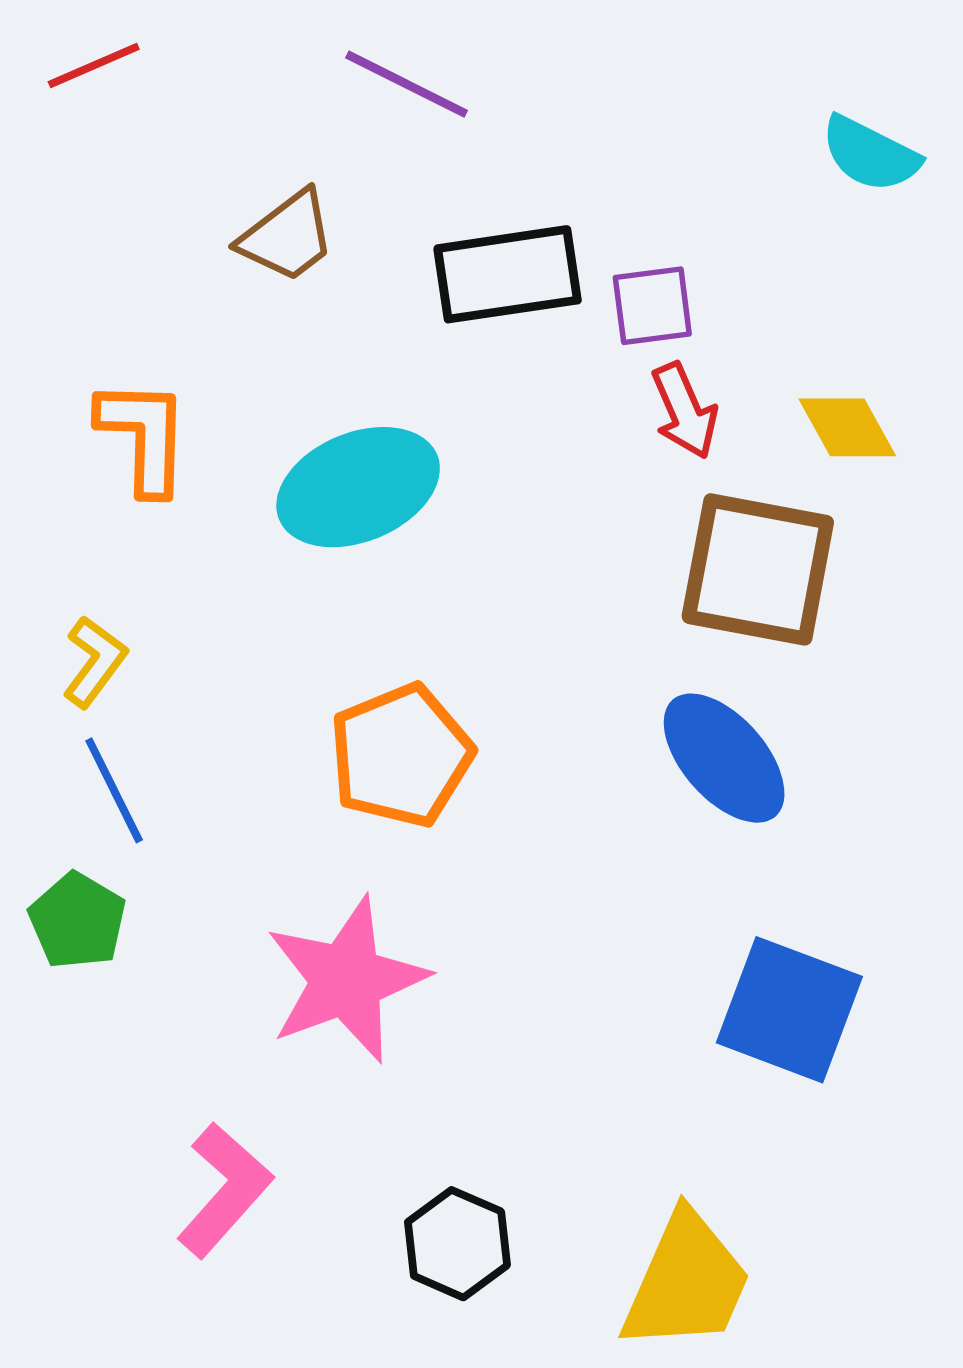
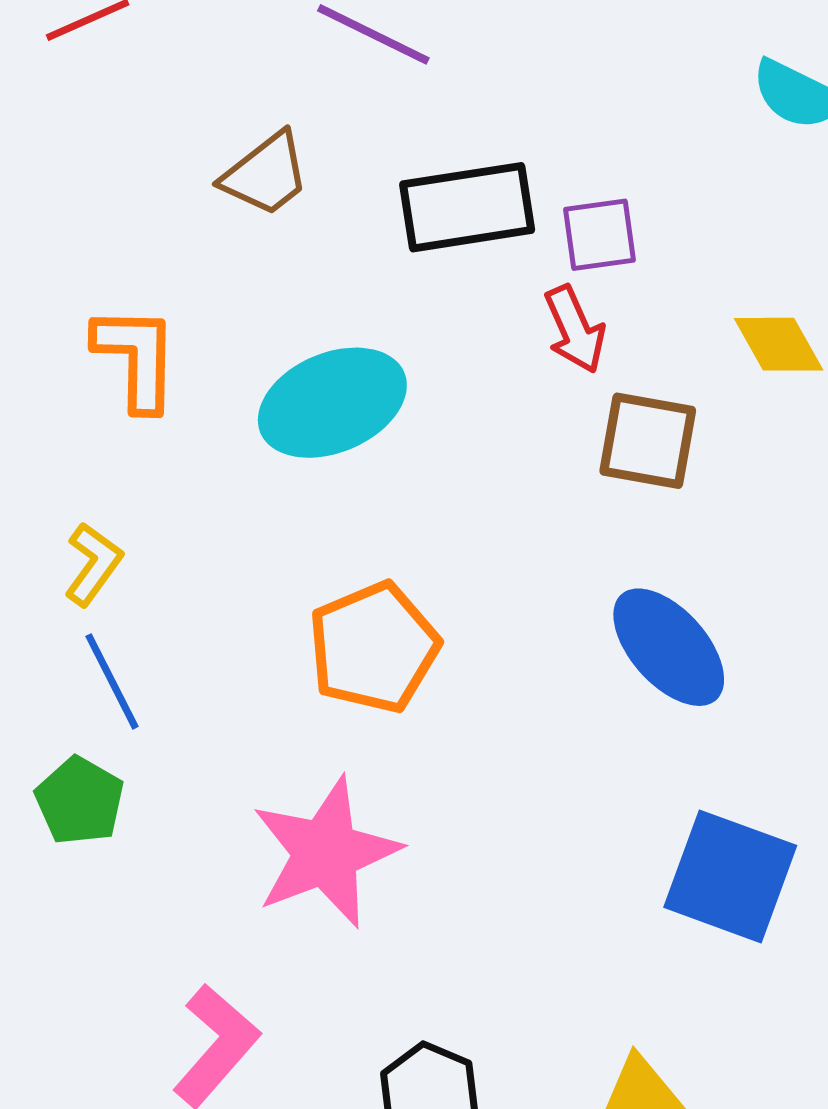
red arrow: (684, 411) -> (575, 329), moved
brown square: (758, 569) -> (648, 441), moved, size x0.7

